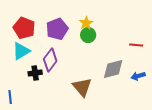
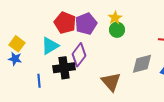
red pentagon: (24, 28) -> (65, 23), moved
black cross: (35, 73) -> (64, 68), size x1.5
blue line: (10, 97) -> (39, 81), moved

